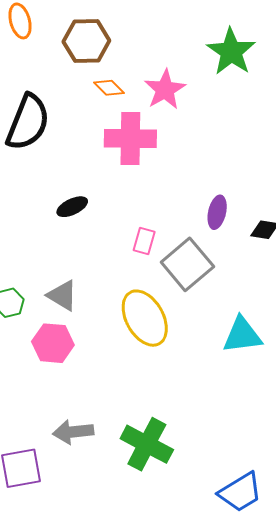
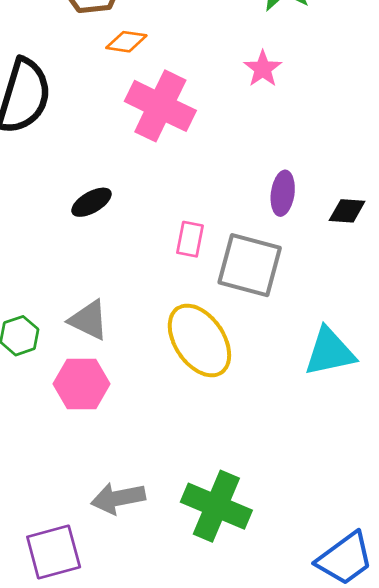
orange diamond: (109, 88) -> (126, 42), turned -32
pink star: (165, 90) -> (263, 69), moved, size x0.7
pink cross: (130, 138) -> (160, 106), turned 30
gray square: (187, 264) -> (250, 265), turned -30

